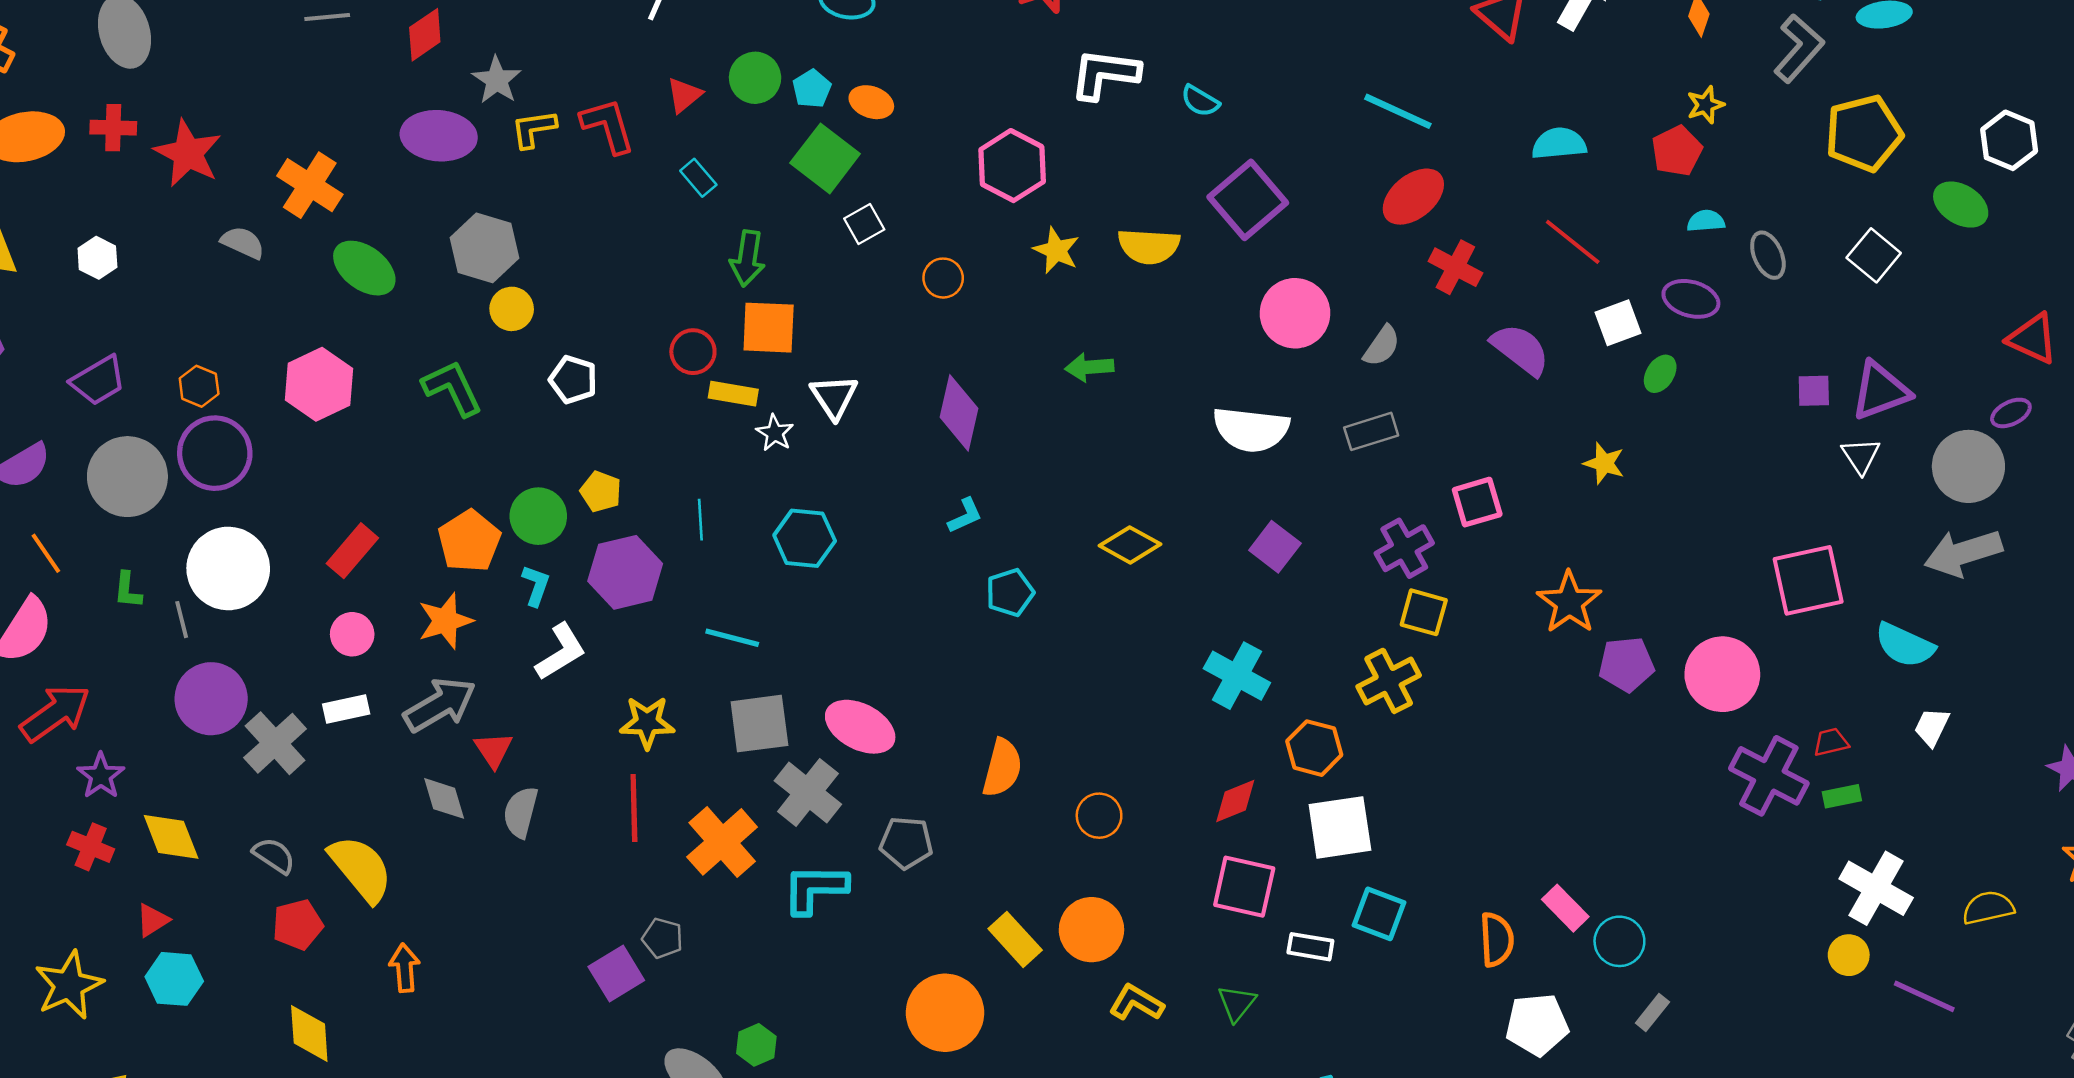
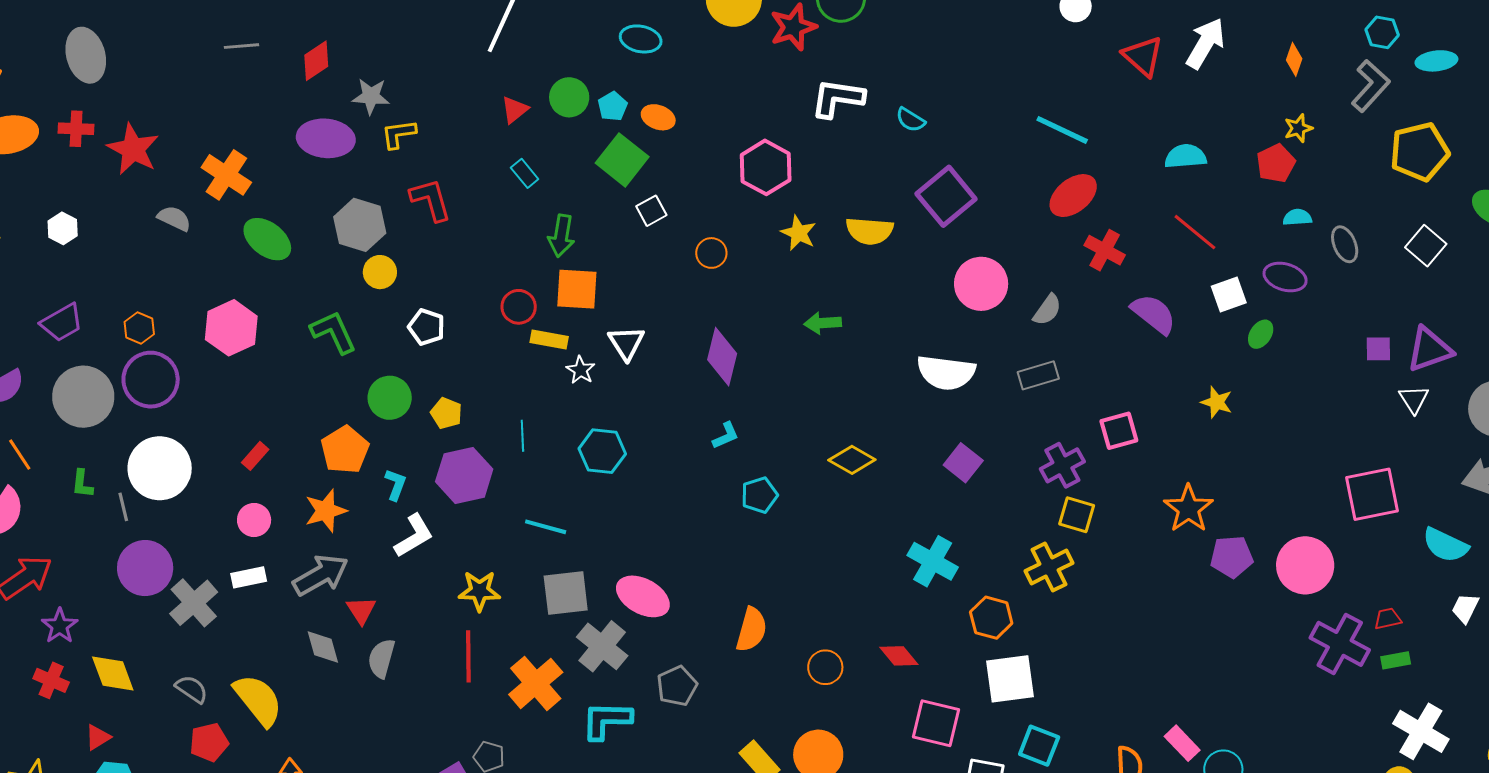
gray star: (497, 80) -> (371, 96), turned -30
red L-shape: (608, 126) -> (431, 200), moved
green circle: (538, 516) -> (390, 398), moved
red rectangle: (352, 551) -> (255, 456), size x0.7
red diamond: (1235, 801) -> (899, 656), moved, turned 72
gray pentagon: (906, 843) -> (677, 686), turned -30

